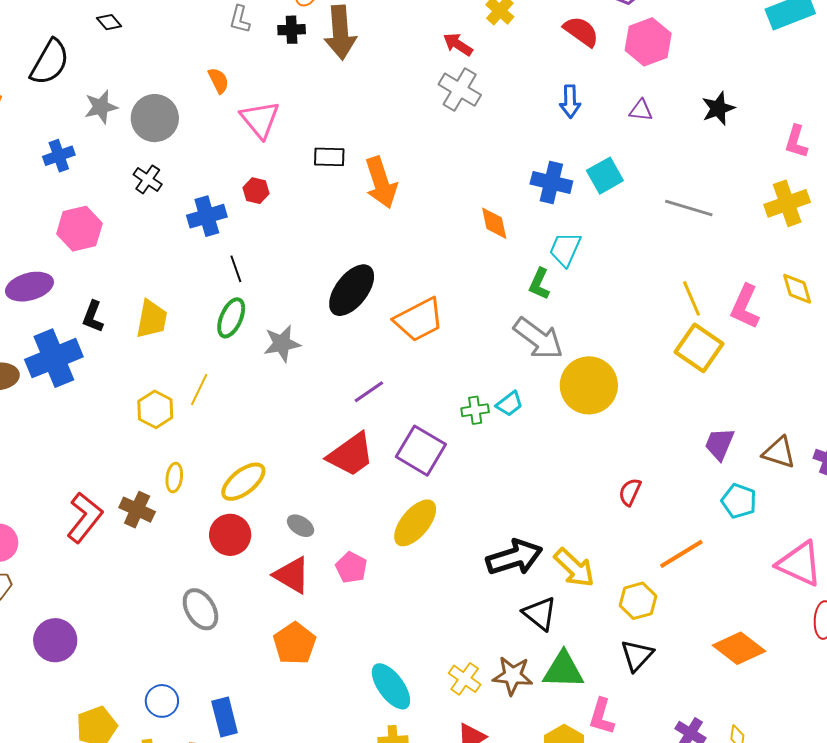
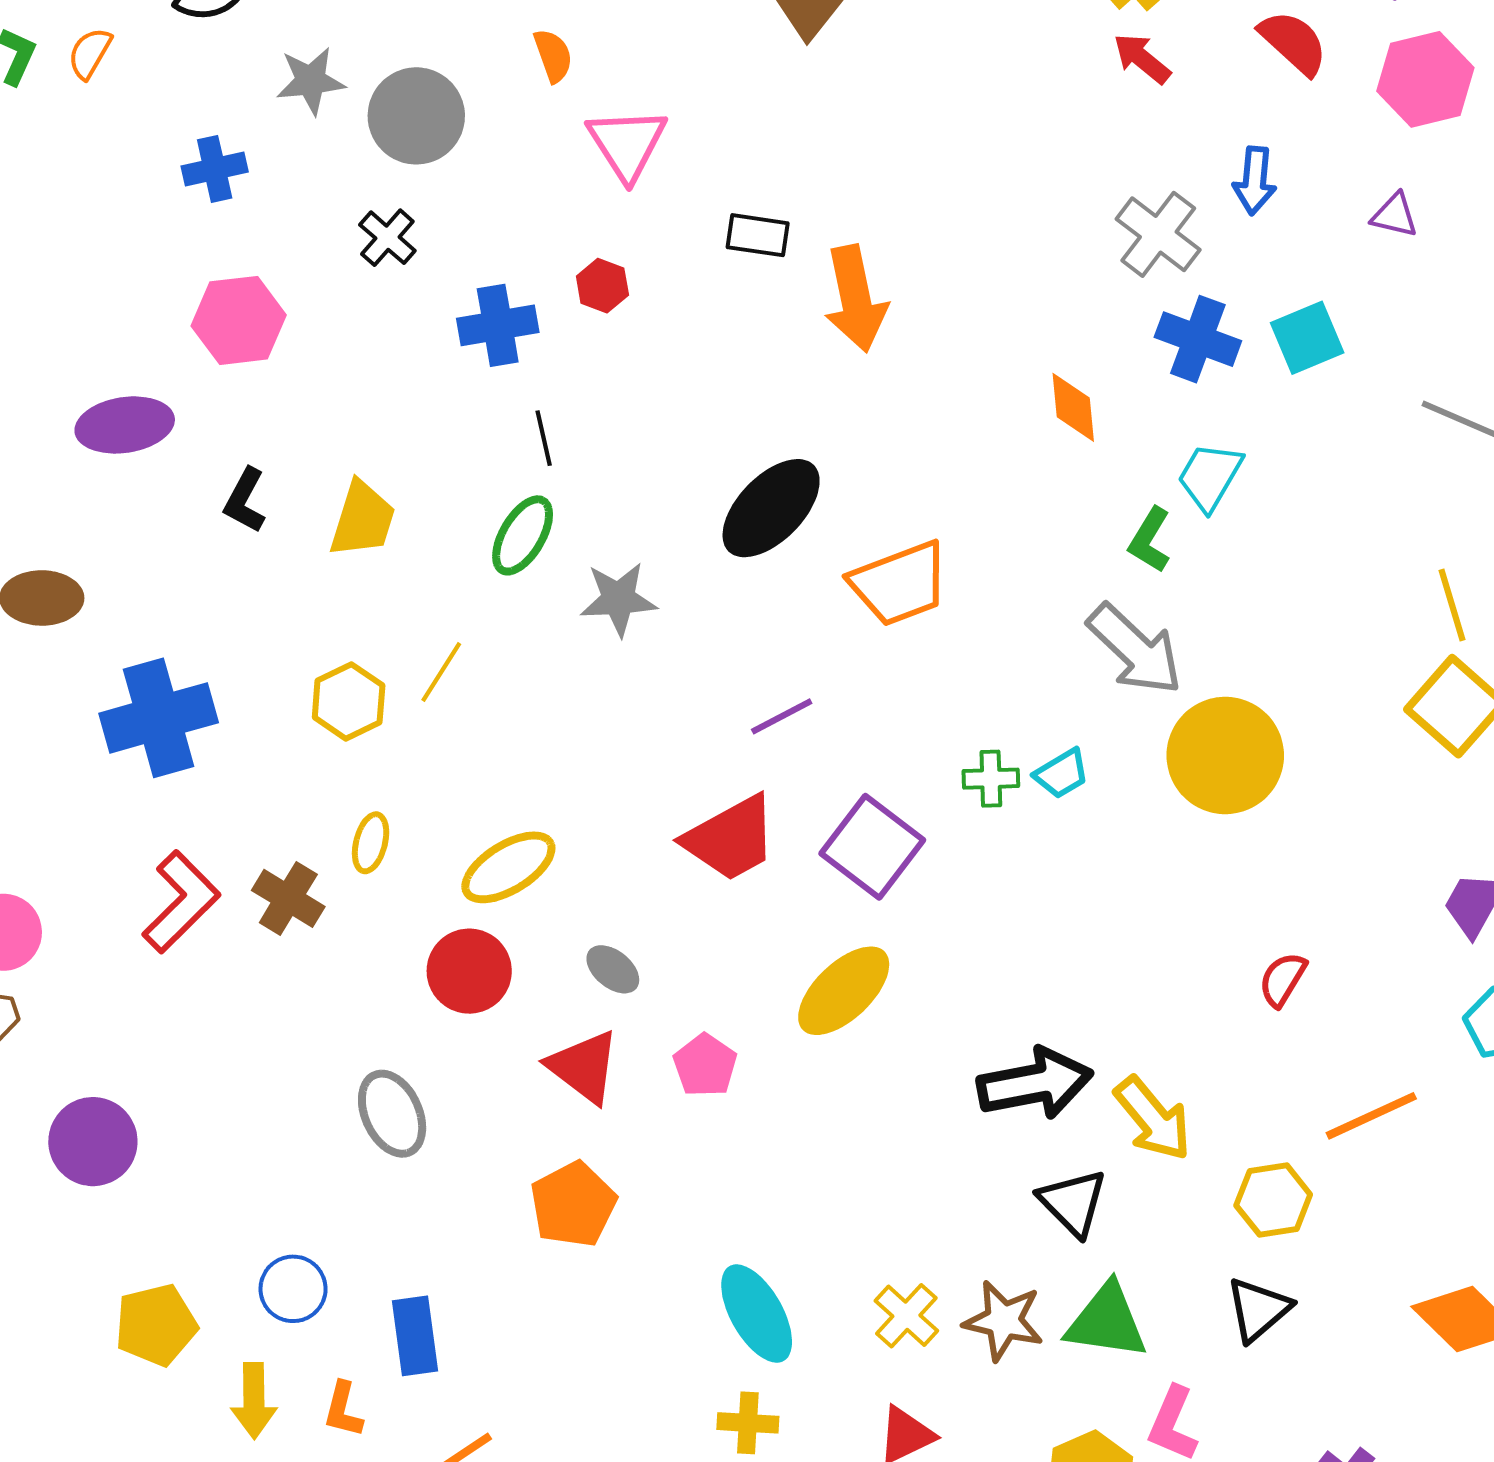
red arrow: (458, 44) -> (1142, 59), moved
gray cross: (460, 90) -> (1158, 234), moved
blue cross: (54, 358) -> (159, 718), moved

